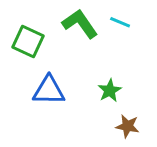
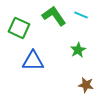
green star: (110, 91) -> (78, 50), moved

